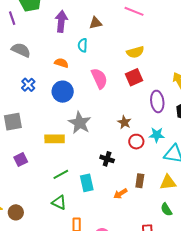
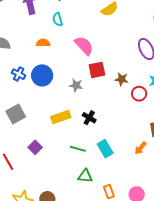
red square: (134, 77) -> (97, 70), moved, turned 30
blue circle: (63, 92) -> (42, 75), moved
gray star: (80, 123) -> (76, 85), moved, size x0.6
black cross: (107, 159) -> (89, 118), moved, turned 32
green line: (61, 174) -> (78, 149), turned 63

